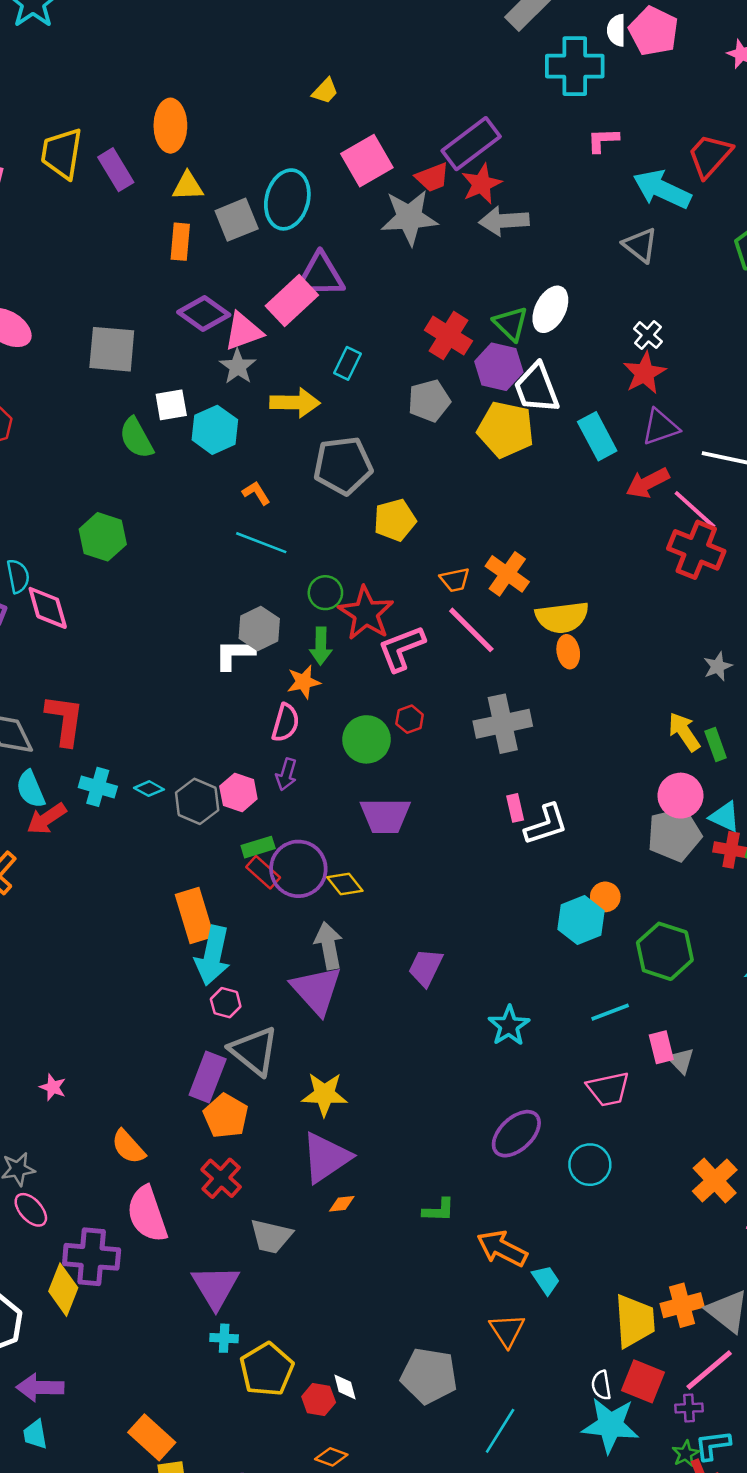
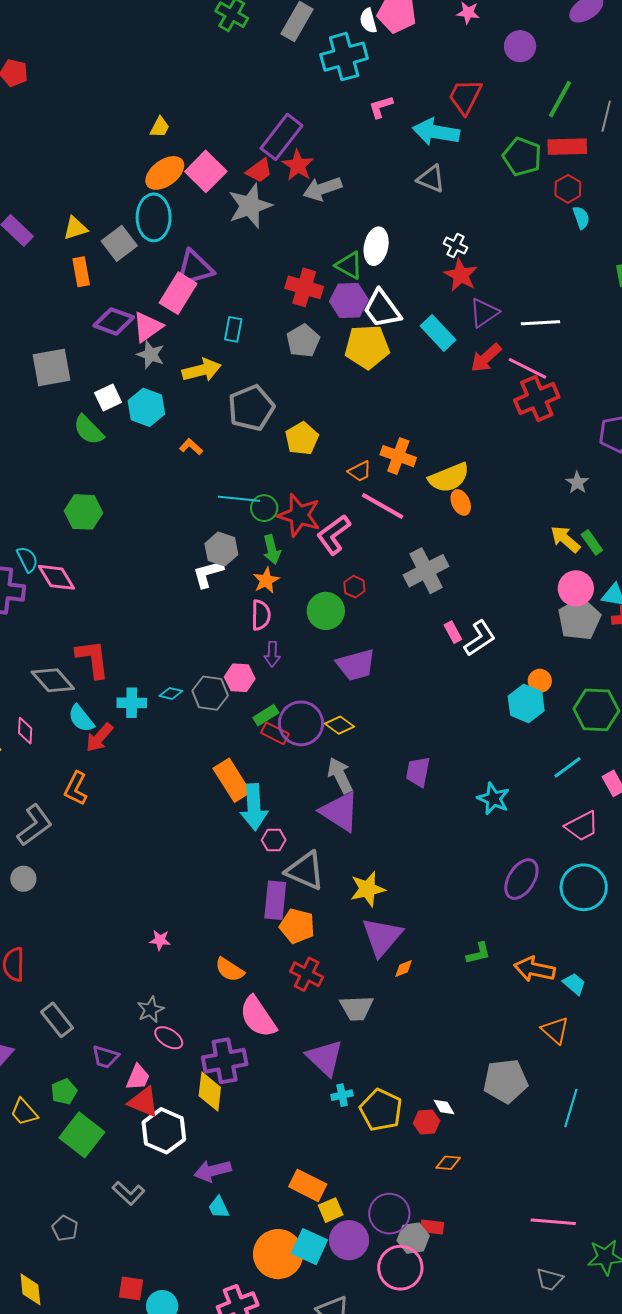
orange ellipse: (170, 126) -> (165, 173), moved, turned 69
cyan line: (261, 543) -> (239, 499), moved
red cross: (696, 550) -> (537, 399), turned -30
cyan circle: (590, 1165) -> (584, 887), size x1.4

